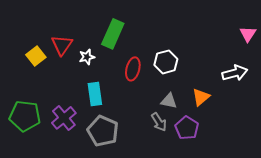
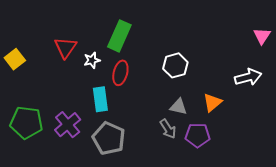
yellow square: (36, 56) -> (15, 59), moved
red ellipse: (133, 69) -> (120, 73), moved
purple pentagon: (187, 128) -> (198, 135), turned -30

